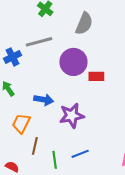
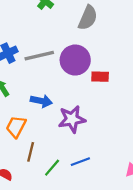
gray line: (39, 42) -> (39, 56), moved
green line: (55, 160) -> (52, 168), turned 48

